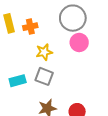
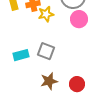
yellow star: (44, 52) -> (46, 14), moved

